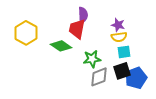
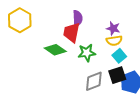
yellow hexagon: (26, 33) -> (20, 20), moved
cyan square: (124, 52) -> (119, 56), turned -32
green star: (92, 59) -> (87, 53), moved

